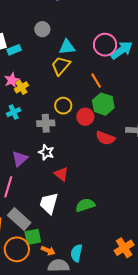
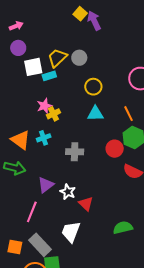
cyan triangle: (67, 47) -> (95, 114), moved
yellow trapezoid: (61, 66) -> (57, 58), moved
yellow circle: (63, 106) -> (93, 87), moved
white star: (46, 152) -> (68, 192), moved
green semicircle: (85, 205) -> (123, 228), moved

